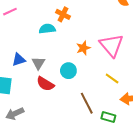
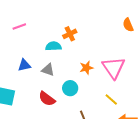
orange cross: (63, 14) -> (70, 34), turned 32
blue triangle: (19, 60) -> (24, 65), moved
gray triangle: (38, 63) -> (48, 70), moved, turned -48

